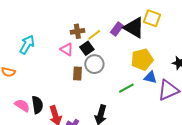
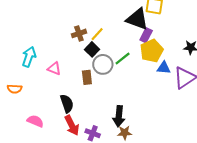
purple rectangle: (117, 29) -> (146, 35), moved
pink triangle: (67, 49) -> (54, 68), moved
green line: (126, 88) -> (123, 59), moved
black semicircle: (37, 105) -> (67, 104), moved

